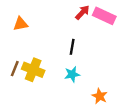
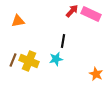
cyan star: (72, 74) -> (56, 59), moved
orange star: (100, 96) -> (96, 74), moved

